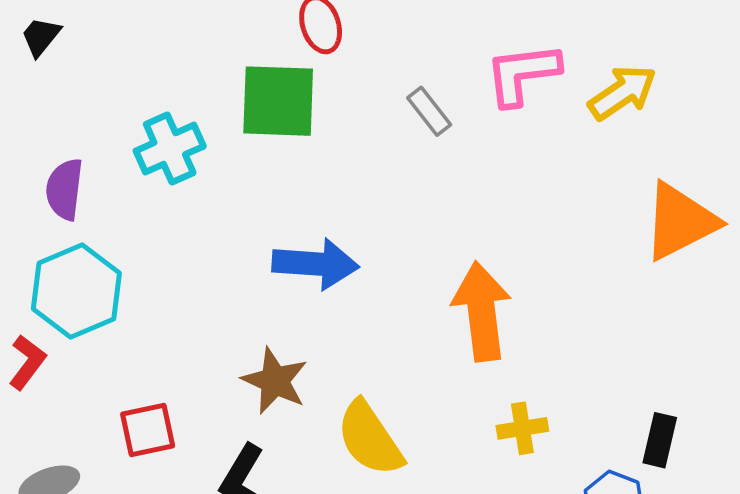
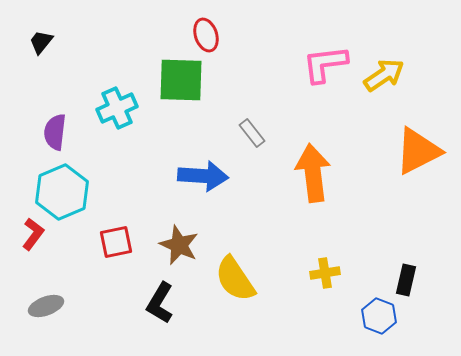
gray rectangle: (429, 111) -> (252, 133), moved
orange arrow: (482, 311) -> (313, 173), moved
red square: (148, 430) -> (116, 242), moved

